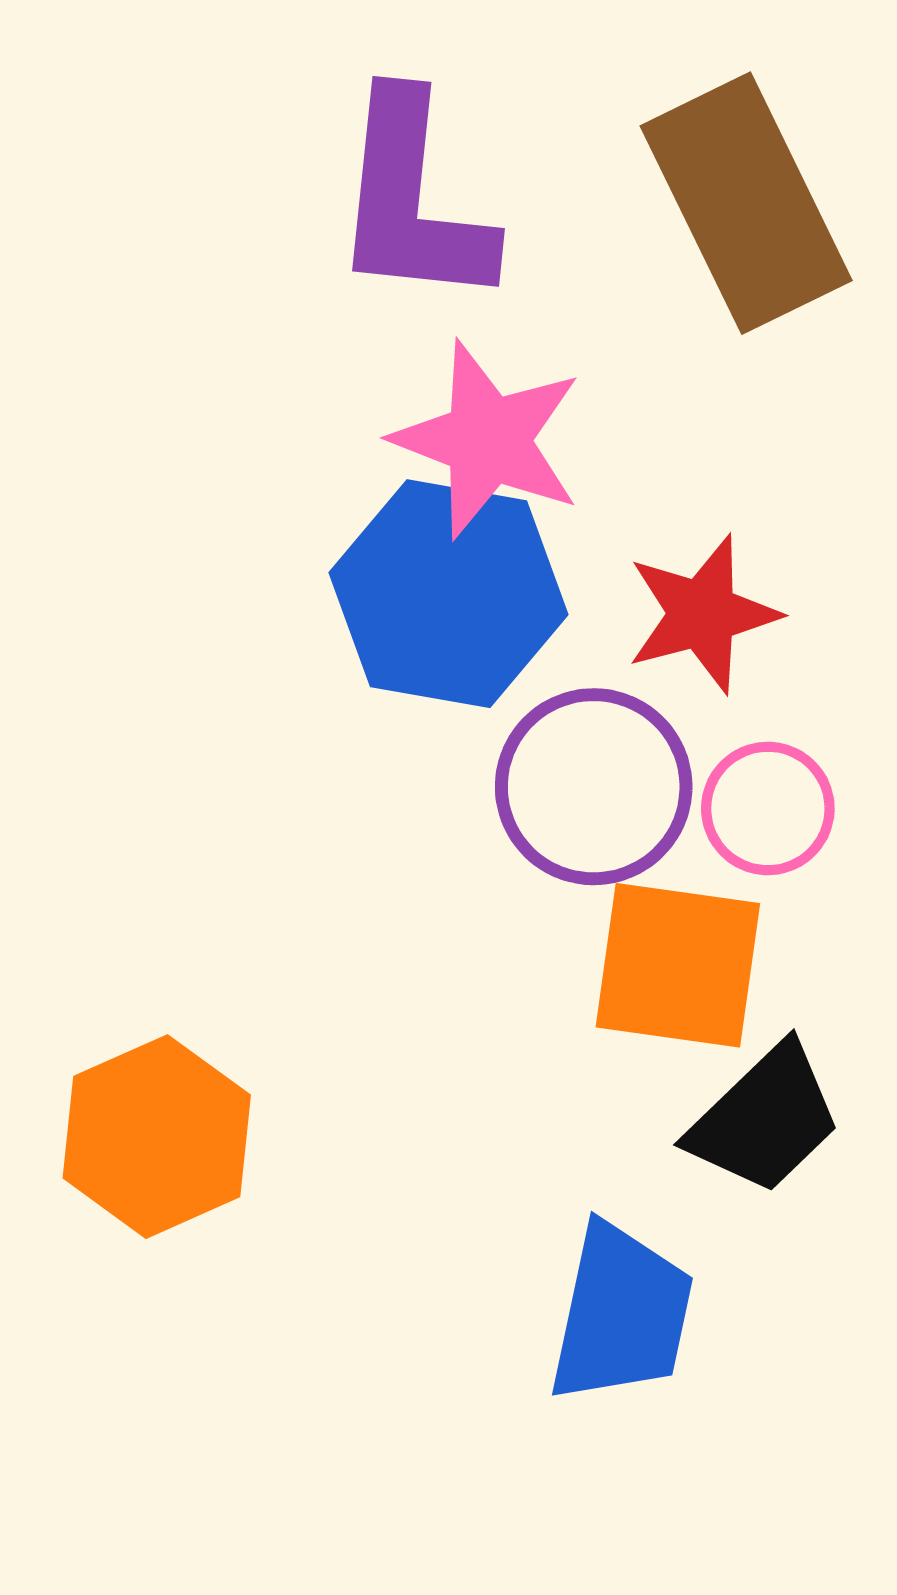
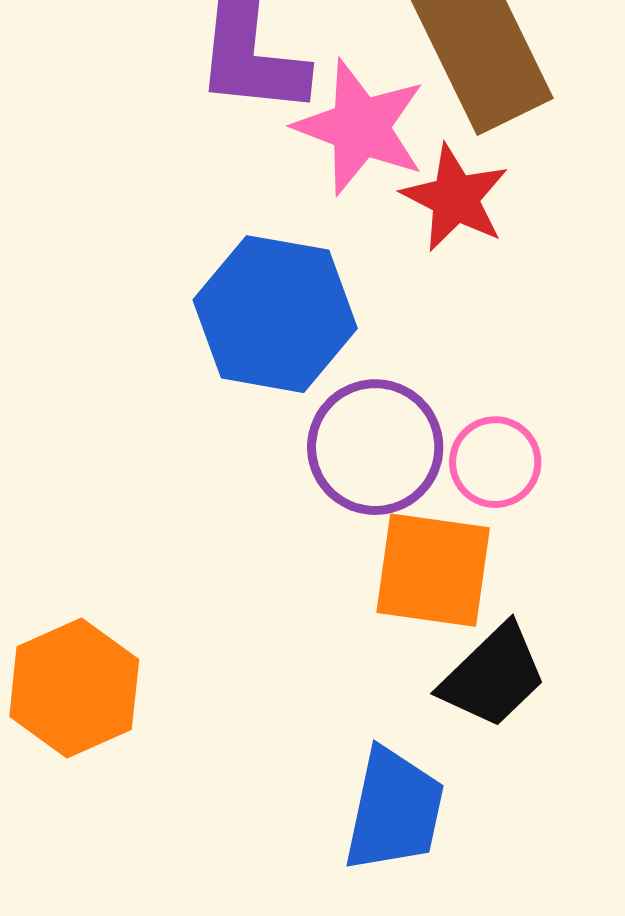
pink star: (488, 440) -> (360, 127), moved
red star: (703, 614) -> (455, 198), moved, turned -30

